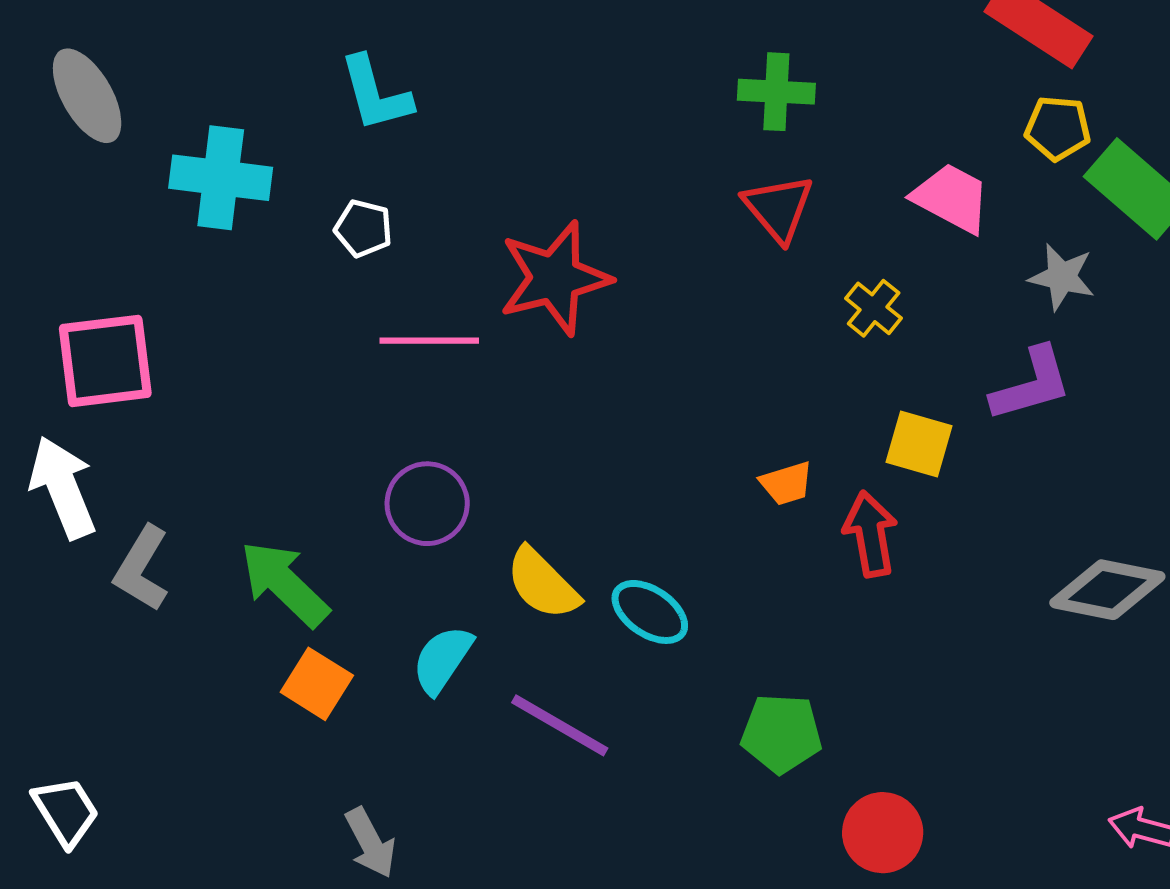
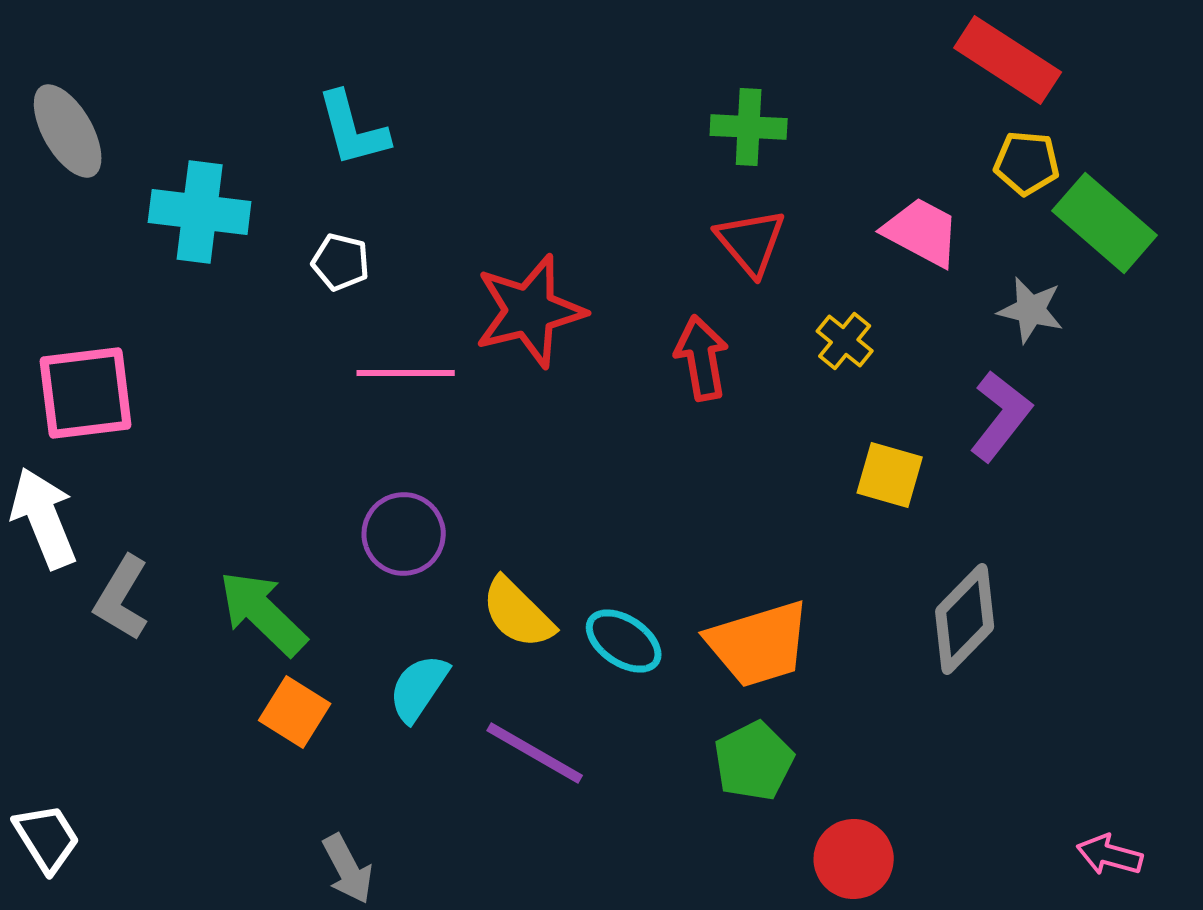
purple L-shape: (1031, 384) -> (1001, 416), turned -36
orange trapezoid: (786, 483) -> (759, 644), moved, size x2.0
red arrow: (870, 534) -> (702, 358), moved
gray diamond: (1107, 590) -> (965, 619), moved, turned -57
green pentagon: (781, 733) -> (754, 761), turned -30

